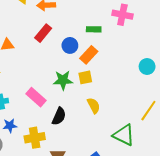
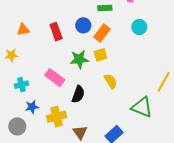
red rectangle: (43, 33) -> (56, 32), moved, turned -54
cyan circle: (147, 67) -> (139, 27), moved

